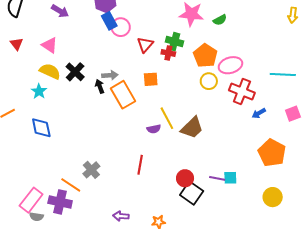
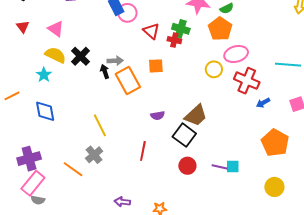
red triangle: (145, 45) -> (151, 31), turned -30
orange pentagon: (205, 56) -> (220, 29), moved
yellow line: (167, 118) -> (100, 125), moved
black square: (192, 193) -> (184, 135), moved
purple cross: (60, 202) -> (29, 159), moved, turned -30

